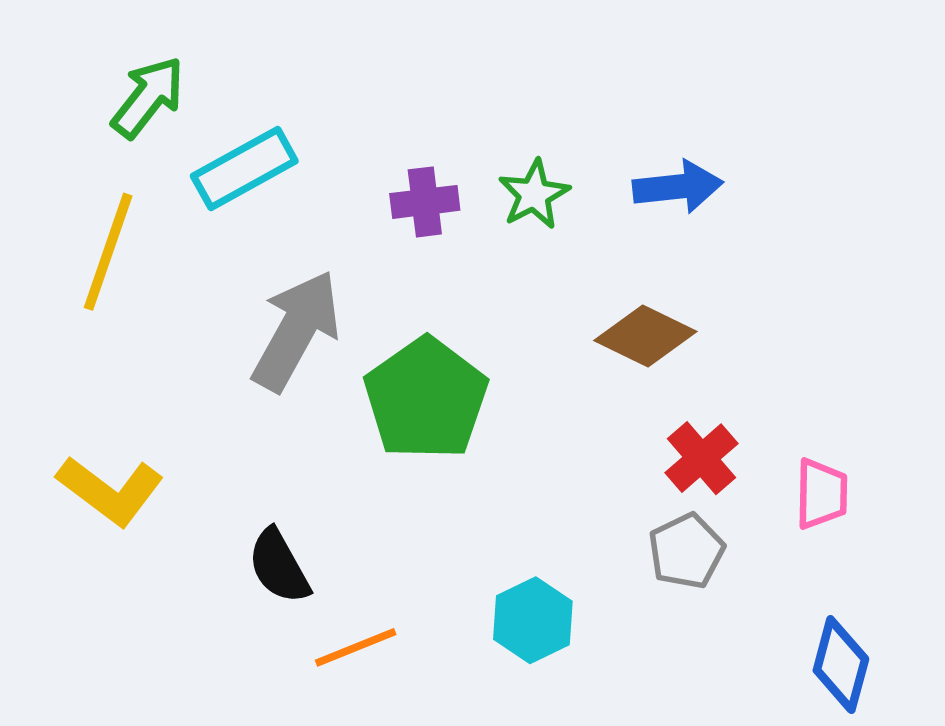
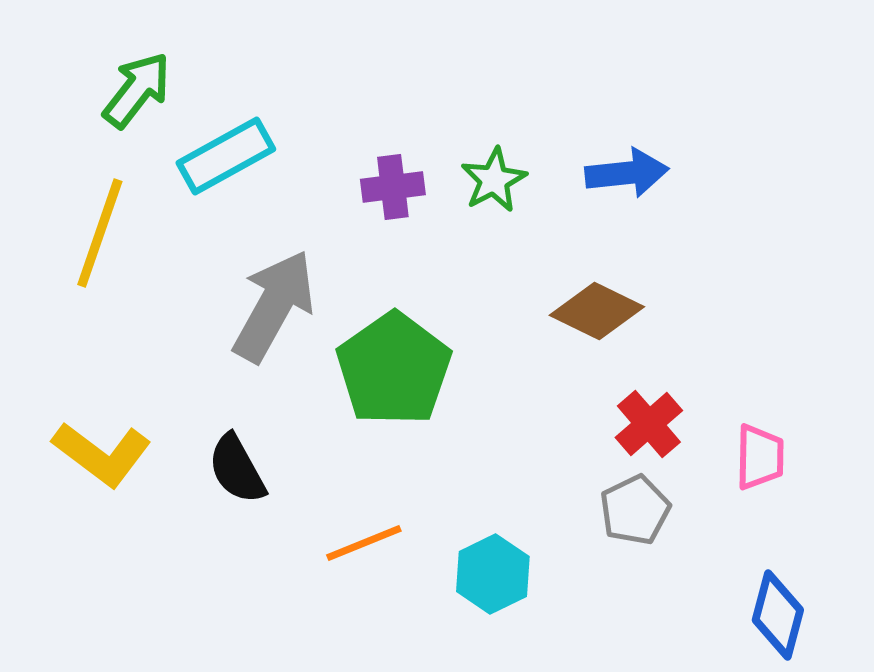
black semicircle: (279, 566) -> (237, 469), moved
orange line: (356, 647) -> (364, 543), moved

